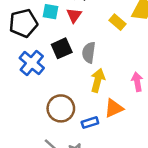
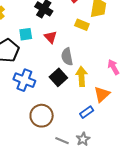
red triangle: (74, 15) -> (51, 37), moved
black square: (62, 48) -> (58, 77), moved
brown circle: (61, 108) -> (42, 116), moved

